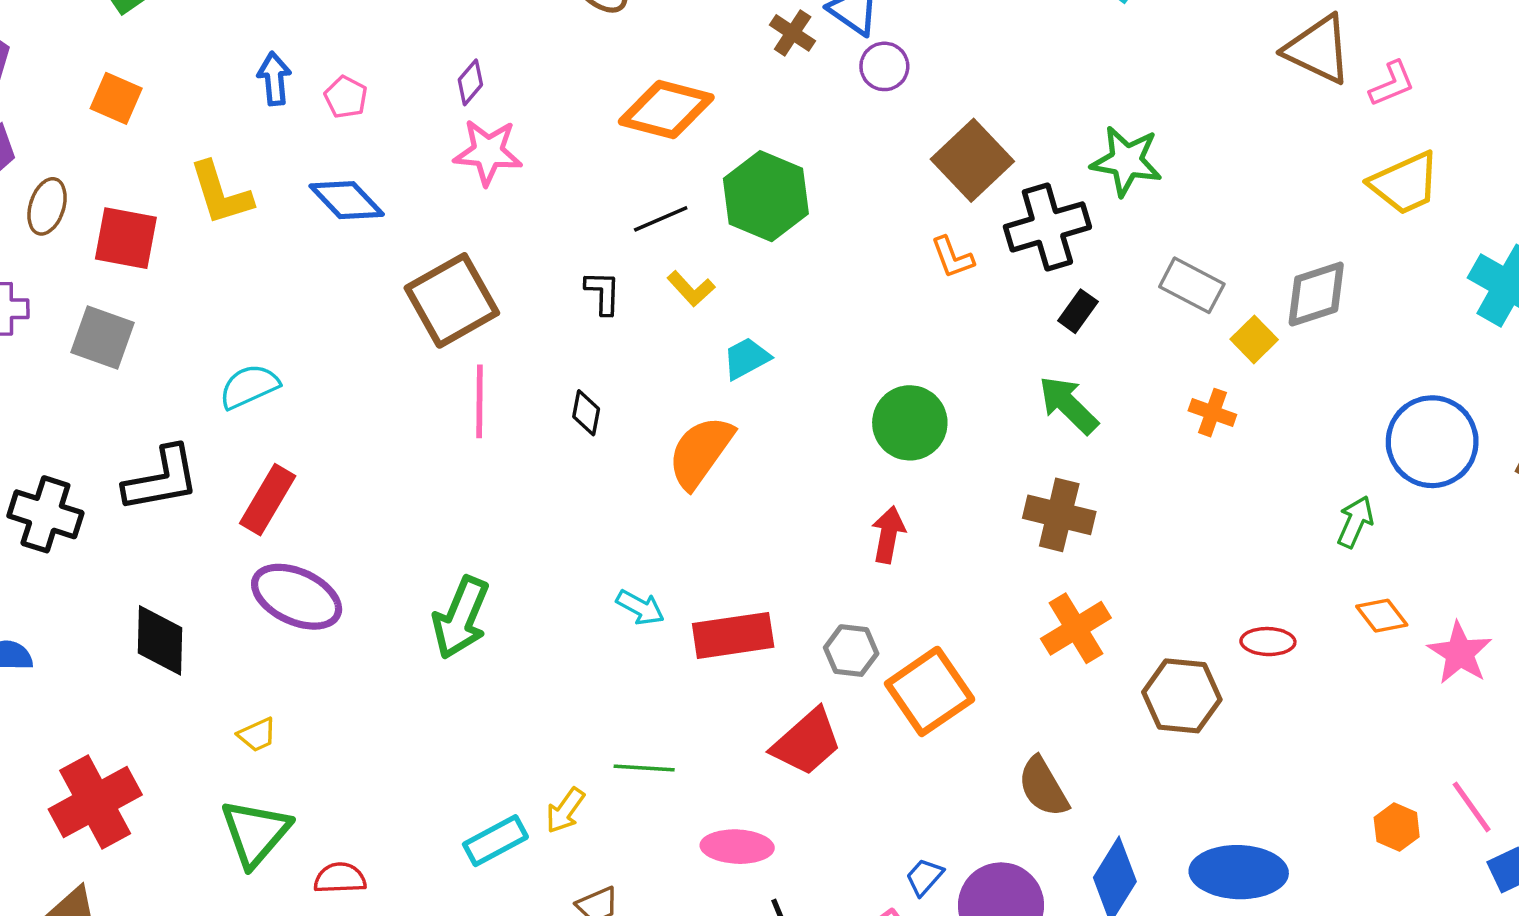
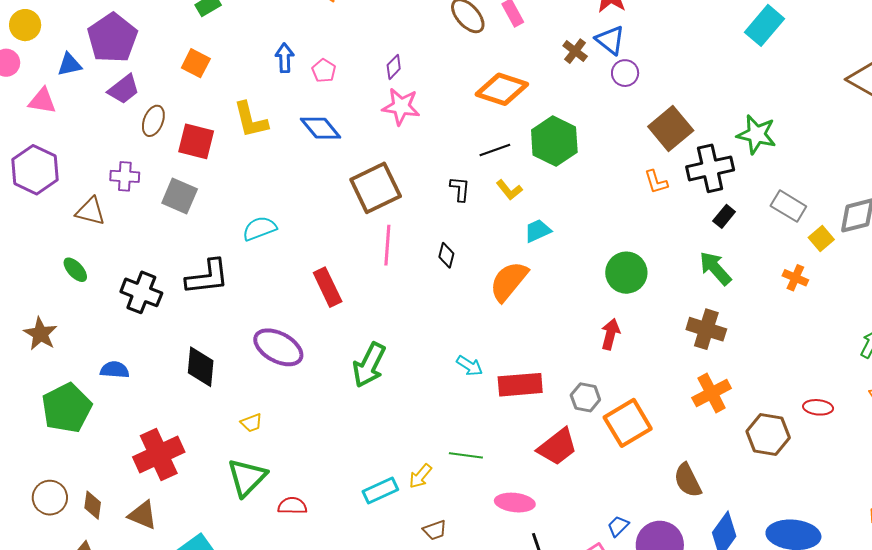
red rectangle: (268, 500) -> (328, 287), moved, turned -60

